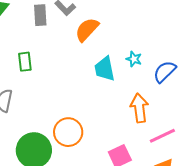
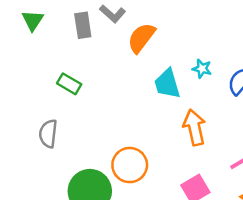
green rectangle: (25, 62) -> (69, 84), turned -48
orange arrow: (139, 108) -> (194, 127), moved

